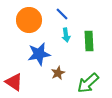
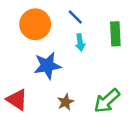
green rectangle: (89, 41) -> (115, 34), moved
brown star: (58, 73) -> (66, 102), moved

